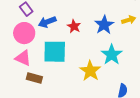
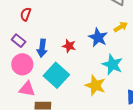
blue arrow: (47, 22) -> (42, 48), turned -48
cyan square: (55, 52) -> (56, 75), turned -35

